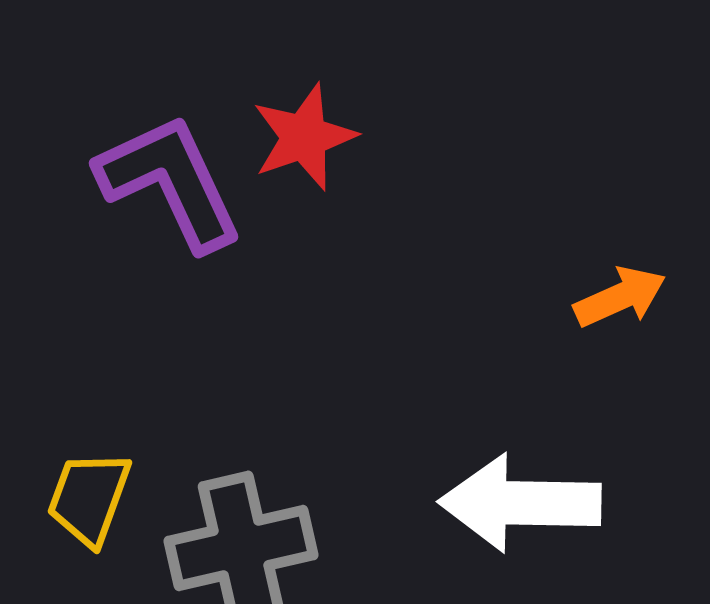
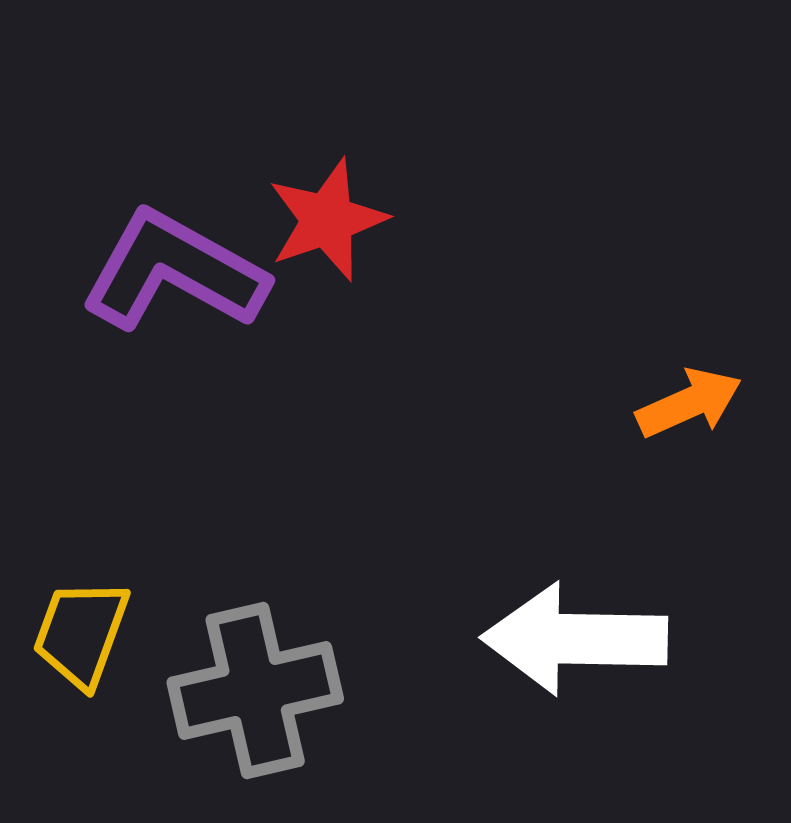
purple L-shape: (170, 182) -> (174, 271), turned -36

